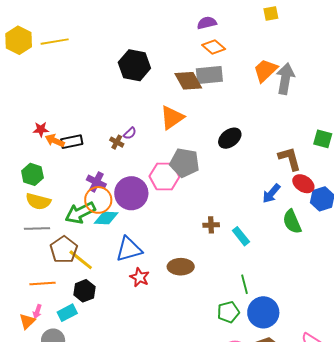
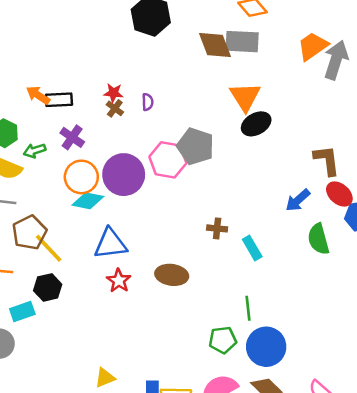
orange triangle: (172, 118) -> (245, 97), moved, turned -36
red star: (41, 129) -> (113, 93), moved
purple semicircle: (130, 133) -> (148, 102), moved, turned -56
purple cross: (96, 182) -> (72, 137), moved
green arrow: (80, 213) -> (35, 151), moved, size x0.6

